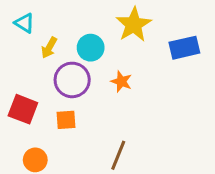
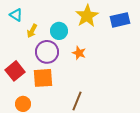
blue rectangle: (184, 48) -> (120, 20), moved
red square: (23, 109) -> (15, 71), turned 30
orange square: (66, 120) -> (43, 78), size x1.5

